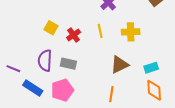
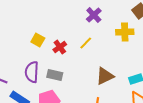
yellow line: (100, 31) -> (86, 43), turned 56
yellow cross: (131, 32) -> (125, 32), moved

